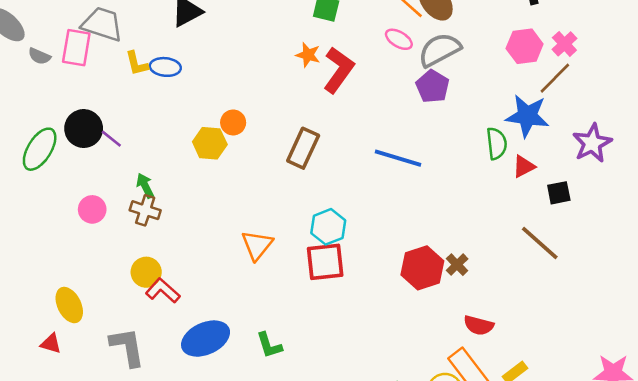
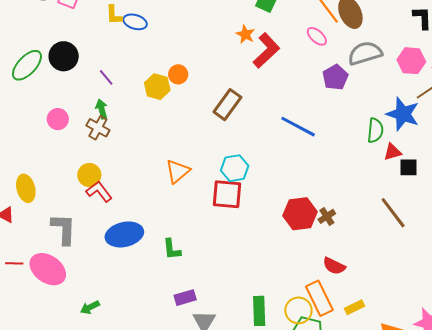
gray semicircle: (440, 50) -> (365, 53), moved
purple line: (111, 139) -> (106, 77), moved
black square: (559, 193) -> (408, 167), moved

